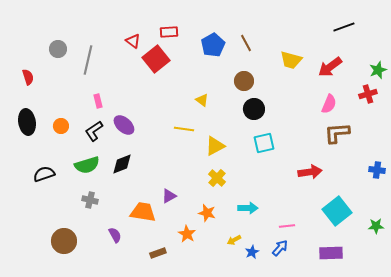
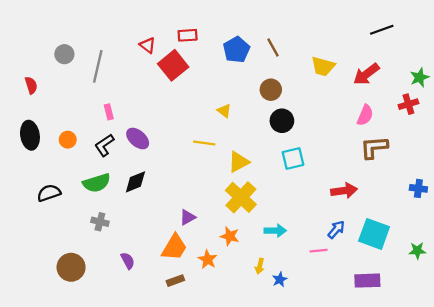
yellow cross: (217, 178) -> (241, 197), size x1.6
cyan square: (337, 211) -> (374, 234), turned -32
orange trapezoid: (143, 212) -> (174, 247), moved, turned 112
yellow arrow: (234, 240) -> (260, 266), turned -48
blue arrow: (280, 248) -> (336, 230), moved

